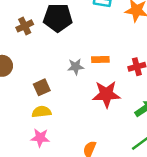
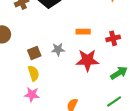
gray star: (76, 67) -> (58, 49), moved
yellow semicircle: (41, 112) -> (33, 73), turned 77

